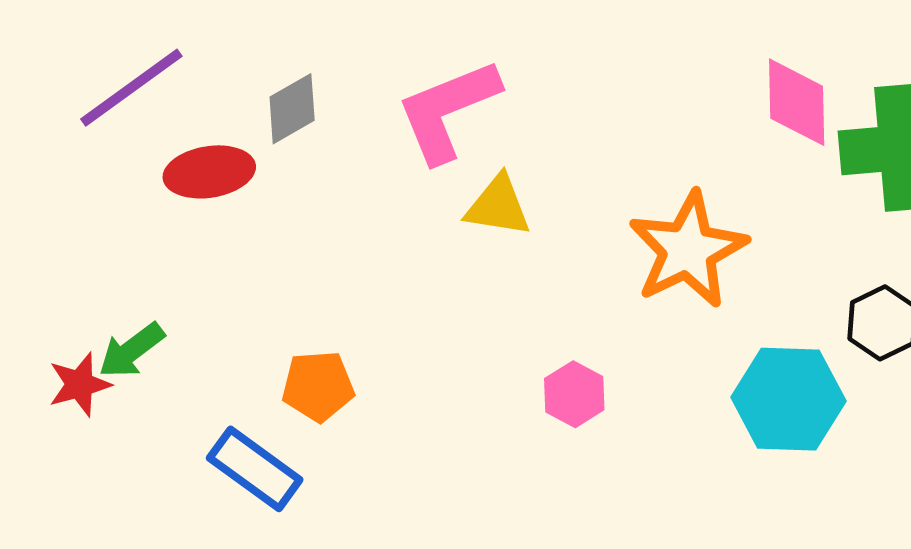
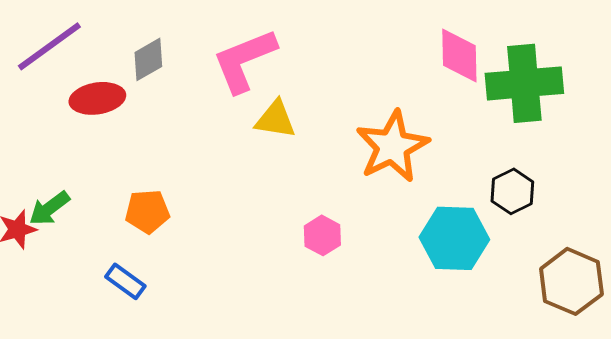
orange pentagon: (318, 386) -> (147, 211), moved
blue rectangle: (255, 469) -> (125, 281), size x0.7

